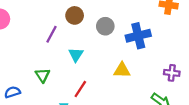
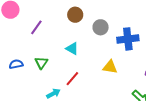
purple line: (51, 34) -> (36, 27), moved
cyan triangle: (76, 55) -> (72, 49), turned -40
blue semicircle: (12, 92) -> (16, 64), moved

